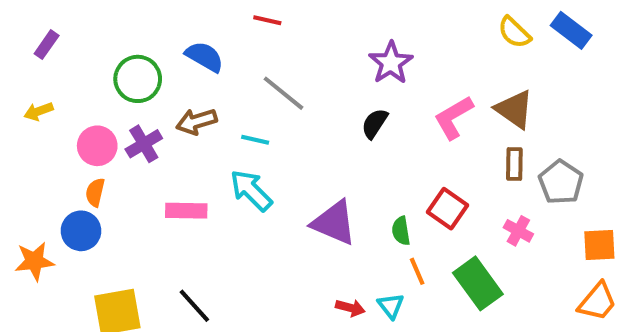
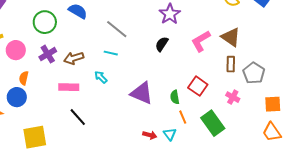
brown arrow: (196, 121) -> (74, 58), moved
cyan line: (255, 140) -> (111, 53), moved
pink circle: (97, 146) -> (16, 50), moved
cyan arrow: (251, 190) -> (101, 77), size x0.6
orange trapezoid: (597, 302) -> (272, 132), turned 105
black line: (194, 306) -> (78, 117), moved

